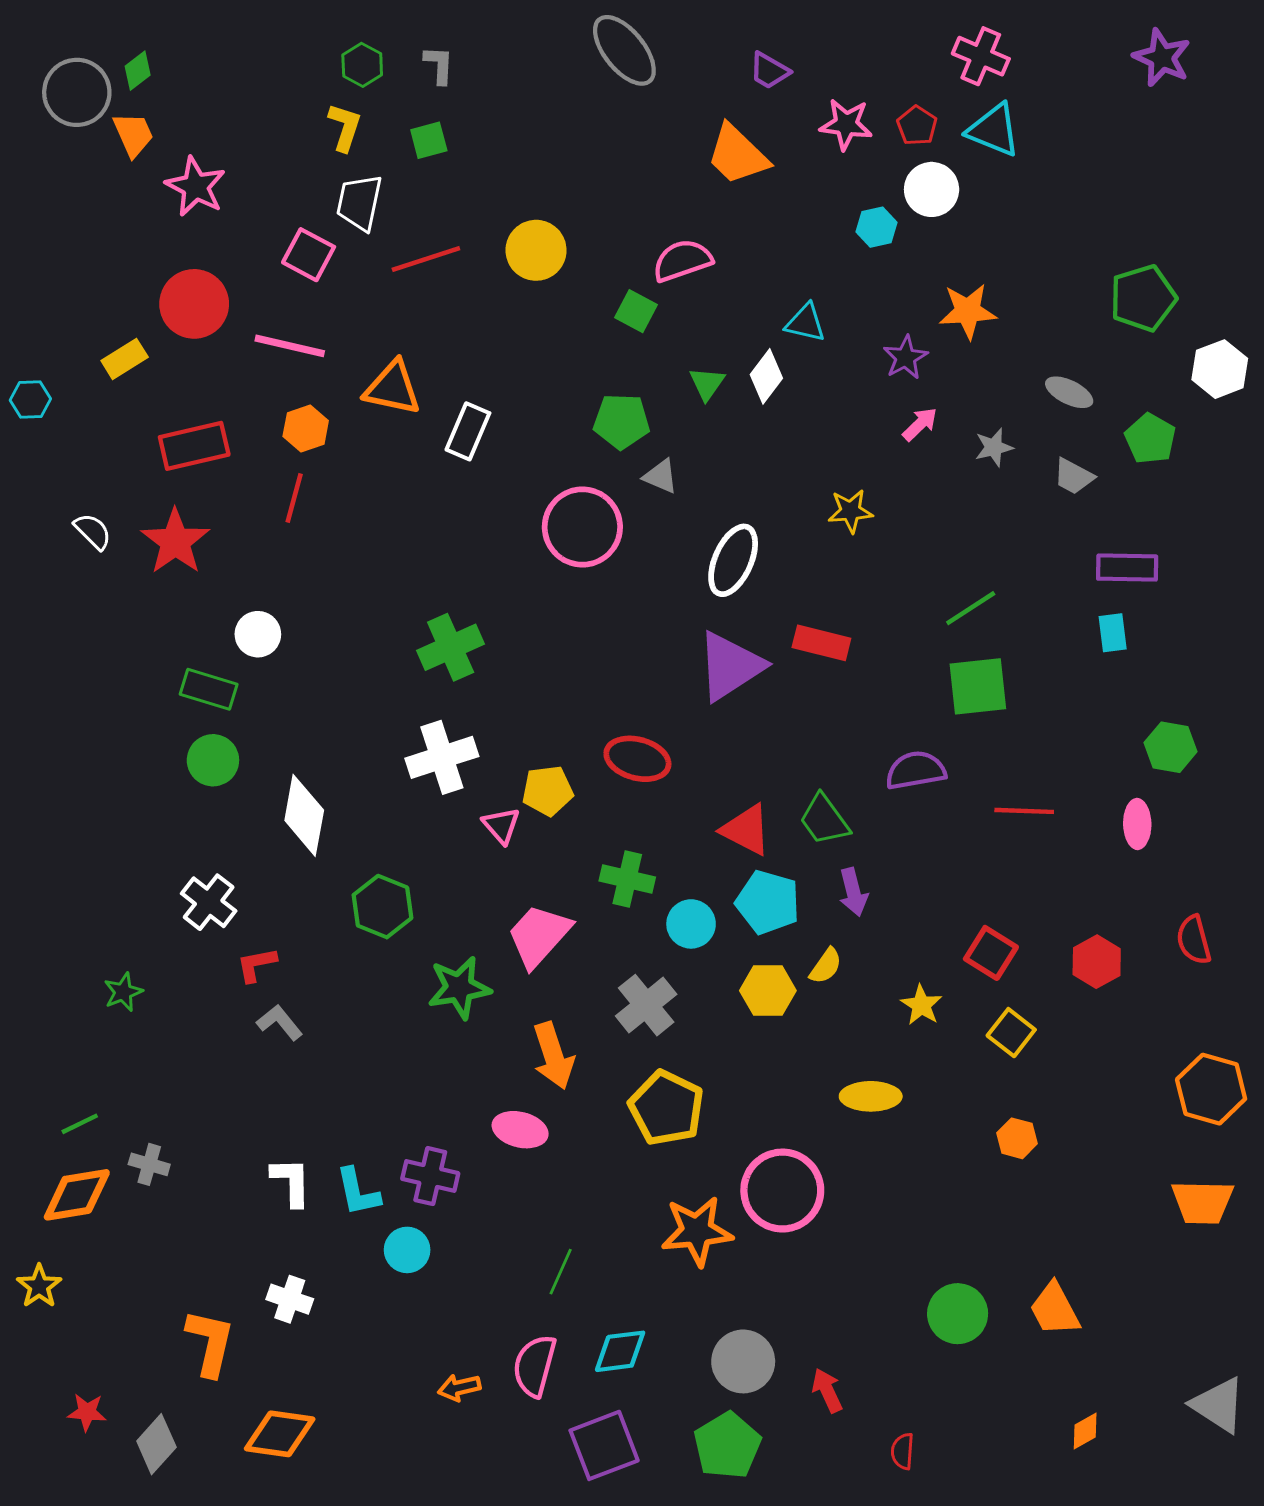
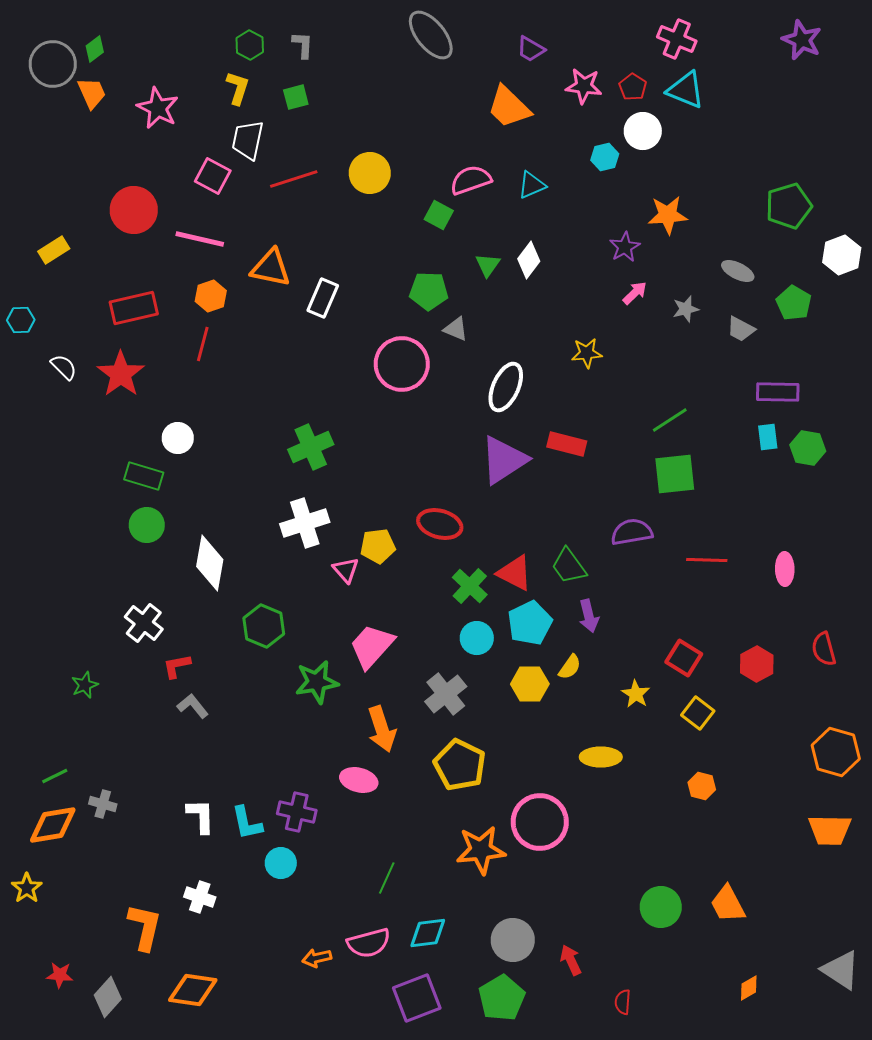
pink star: (196, 187) -> (158, 108), moved
cyan triangle: (805, 323) -> (532, 185), moved, turned -36
yellow rectangle: (125, 359) -> (54, 250), moved
cyan hexagon: (30, 400) -> (21, 320), moved
green hexagon: (1171, 747) -> (808, 448), moved
green cross: (627, 879) -> (470, 586), moved, turned 30
cyan pentagon: (768, 902) -> (530, 623), turned 30
pink semicircle: (535, 1366) -> (369, 943), turned -120

